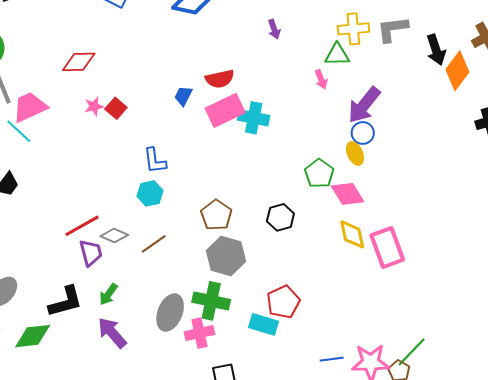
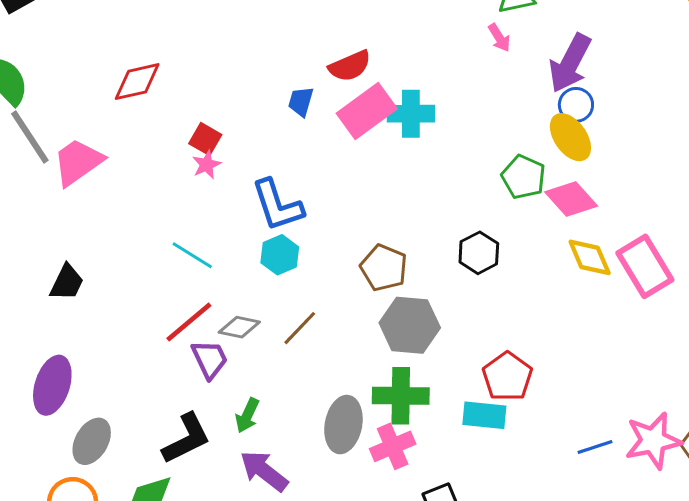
pink star: (94, 106) -> (207, 165), moved
cyan line: (19, 131) -> (192, 255), moved
yellow ellipse: (355, 153) -> (570, 137), size x1.4
blue L-shape: (155, 161) -> (277, 205), size x1.4

